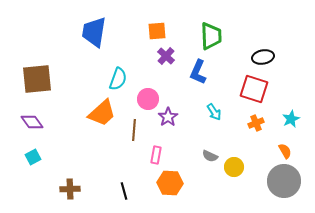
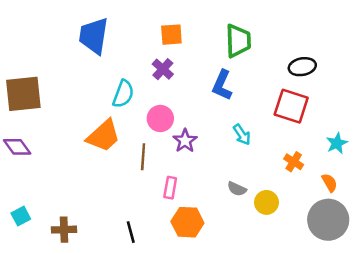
purple cross: (166, 56) -> (163, 69), moved
orange cross: (256, 123) -> (294, 162), moved, turned -35
cyan square: (33, 157) -> (21, 216), moved

